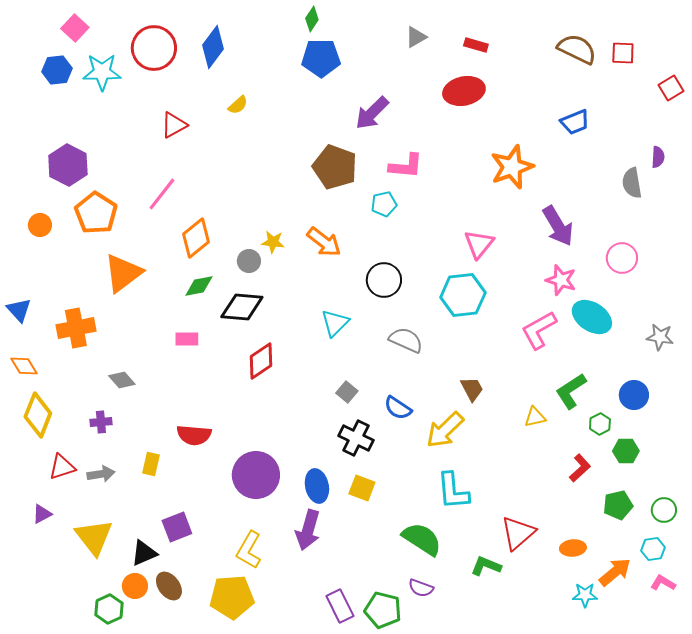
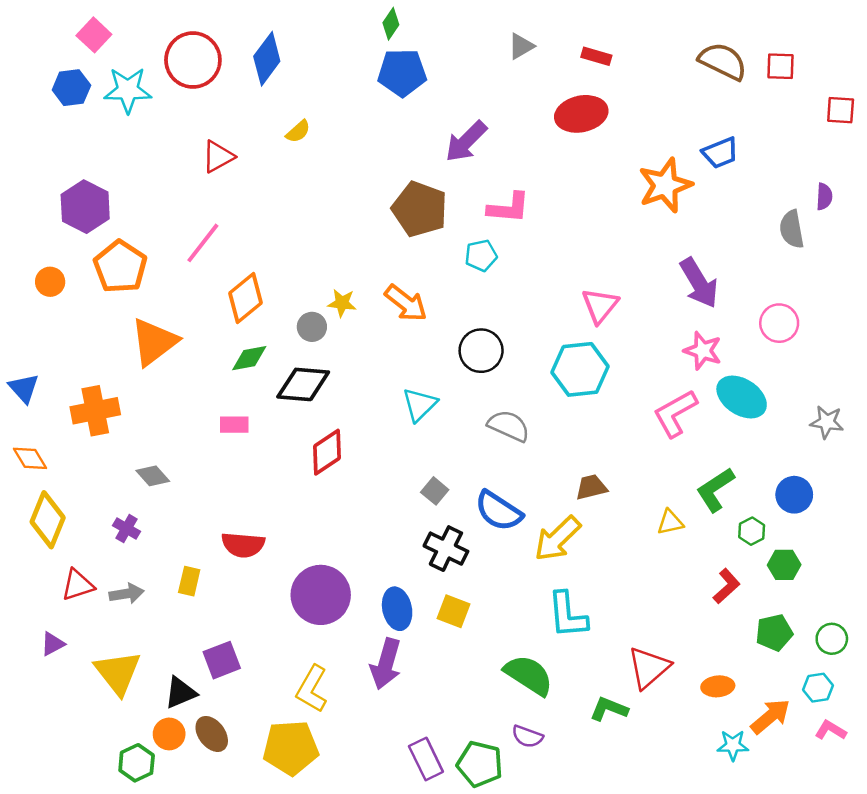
red square: (671, 88) -> (841, 110), turned 35
orange star: (512, 167) -> (665, 185), moved
brown trapezoid: (472, 389) -> (591, 487), turned -76
blue semicircle: (398, 408) -> (499, 511), size x1.4
purple cross: (101, 422) -> (127, 529), turned 35

